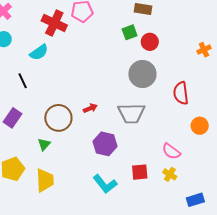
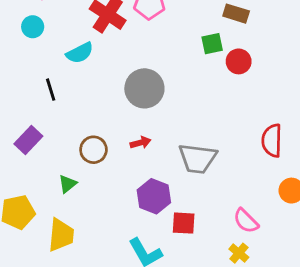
gray circle: (142, 74) -> (144, 88), moved
brown circle: (58, 118) -> (93, 150), size x0.7
red square: (140, 172) -> (184, 223), moved

